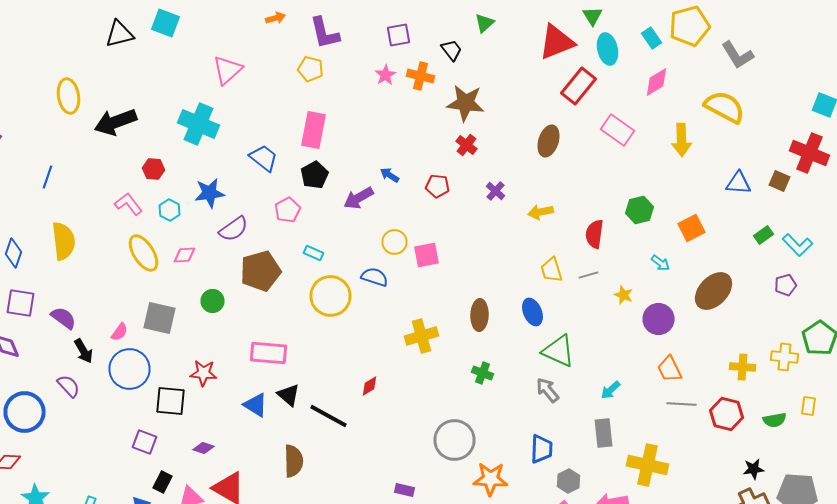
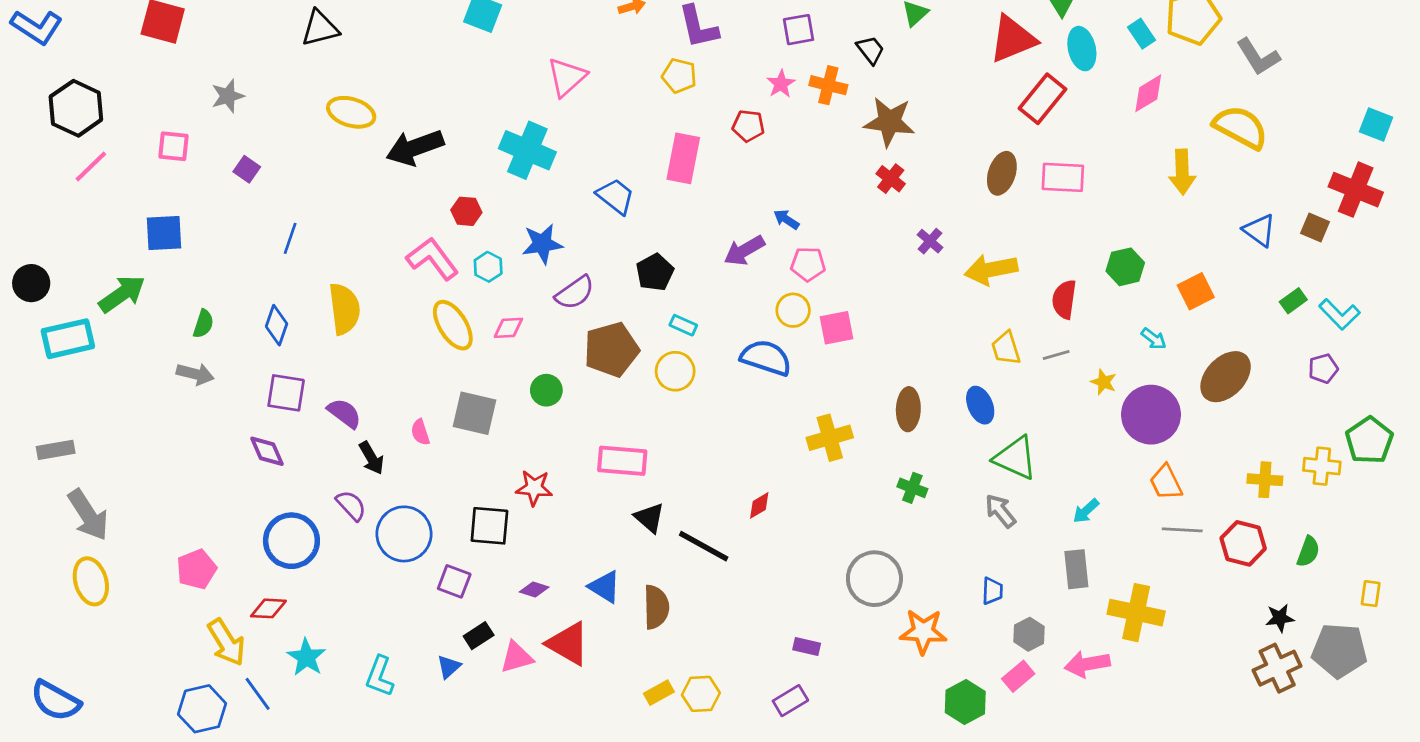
black triangle: (120, 34) -> (320, 28), moved
yellow ellipse: (68, 96) -> (351, 112), turned -64
pink rectangle: (618, 130) -> (1063, 177), moved, turned -32
black pentagon: (314, 175) -> (655, 272), moved
blue line: (48, 177) -> (290, 238), moved
blue triangle: (738, 183) -> (1259, 230), turned 32
red pentagon: (438, 186) -> (748, 126), moved
pink L-shape: (128, 204) -> (432, 259), size x1.4
pink pentagon: (288, 210) -> (808, 264), moved, turned 30
yellow arrow: (540, 212) -> (991, 270), size x1.5
blue semicircle: (374, 277) -> (766, 358), size x1.4
yellow circle: (330, 296) -> (675, 371), moved, size x0.7
purple circle: (658, 319) -> (1151, 415), size x1.4
pink semicircle: (120, 332) -> (420, 432), turned 126
blue circle: (130, 369) -> (404, 534), moved
blue triangle: (256, 405) -> (605, 587), moved
yellow rectangle: (808, 406) -> (1371, 594), moved
green semicircle: (774, 420) -> (1308, 552), turned -60
blue trapezoid: (542, 449) -> (992, 591), size x0.7
black rectangle: (162, 482) -> (479, 636), turned 30

